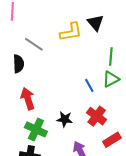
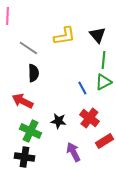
black triangle: (95, 23) -> (97, 35), moved
black semicircle: (18, 64) -> (33, 73), moved
red arrow: (28, 99) -> (22, 101), turned -45

